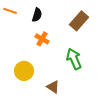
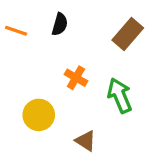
orange line: (10, 11) -> (16, 31), moved
orange cross: (42, 39) -> (76, 78), moved

